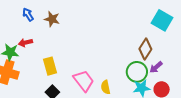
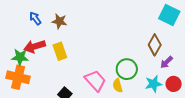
red arrow: (25, 43) -> (35, 46), size x1.5
yellow rectangle: (50, 66) -> (60, 51), moved
green circle: (137, 72) -> (127, 69), moved

